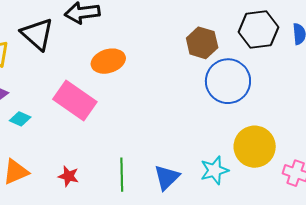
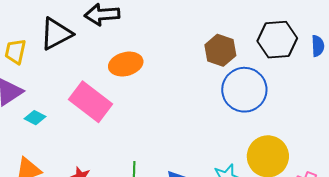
black triangle: (37, 34) -> (56, 34), turned 48

